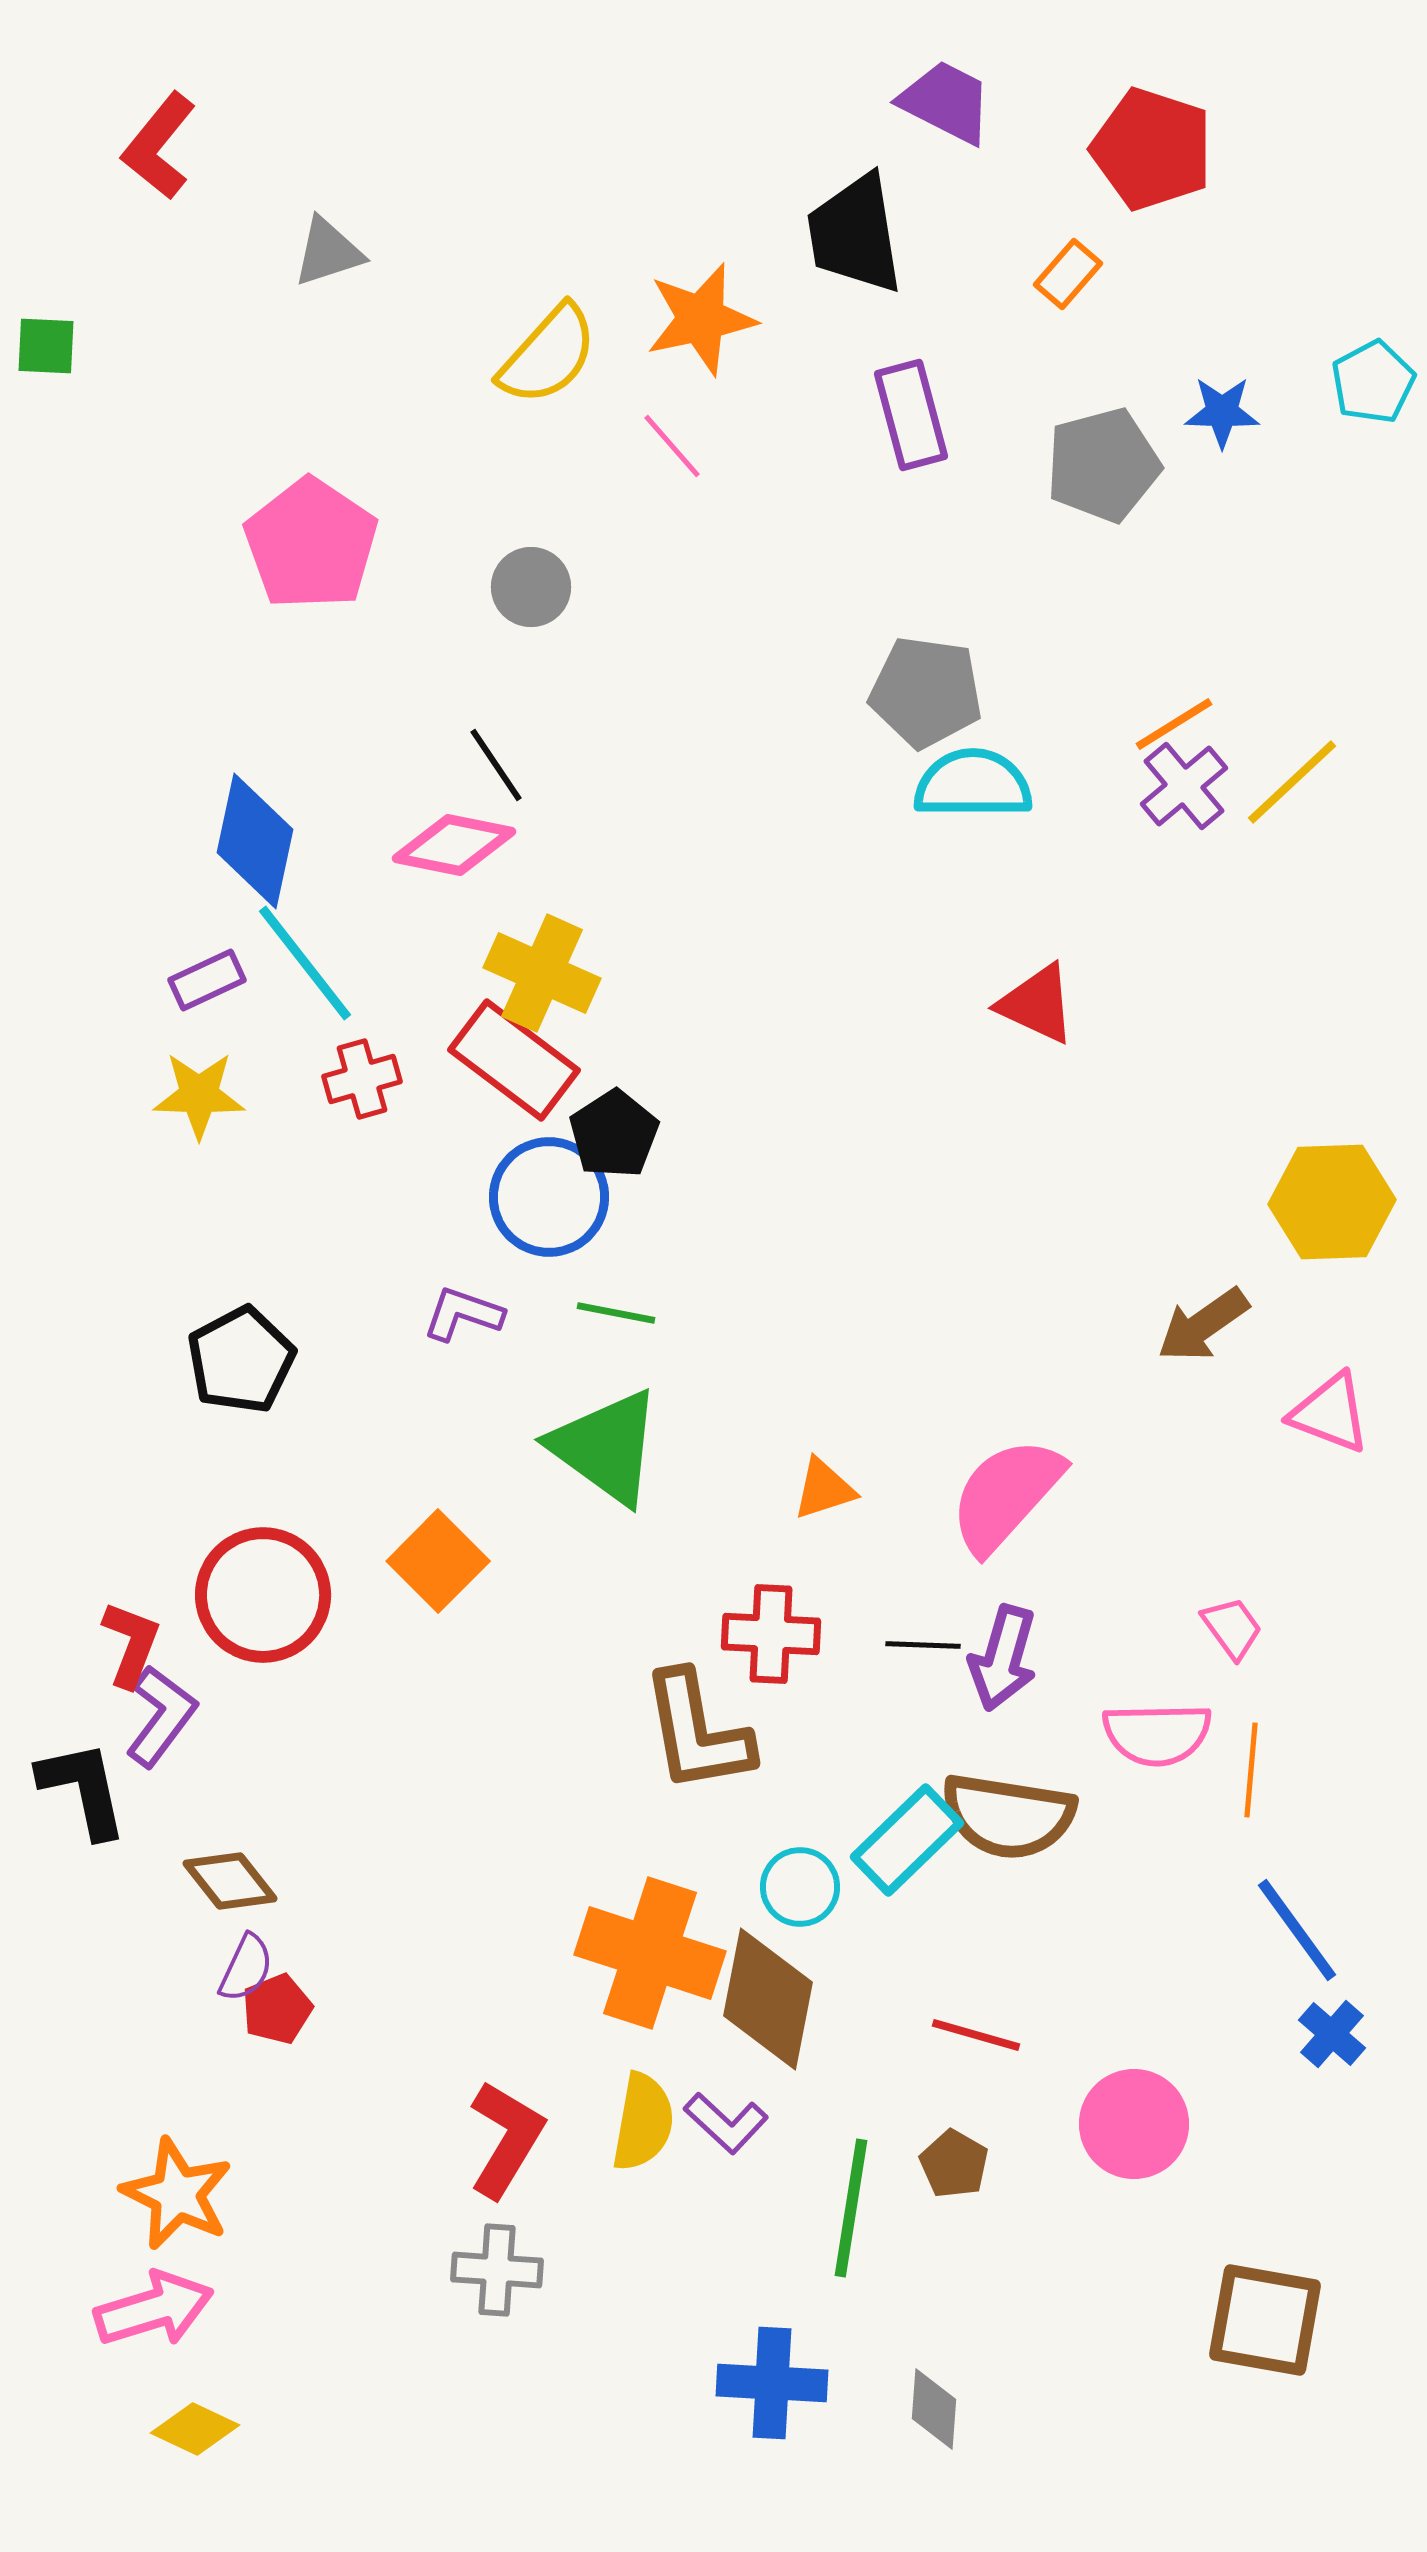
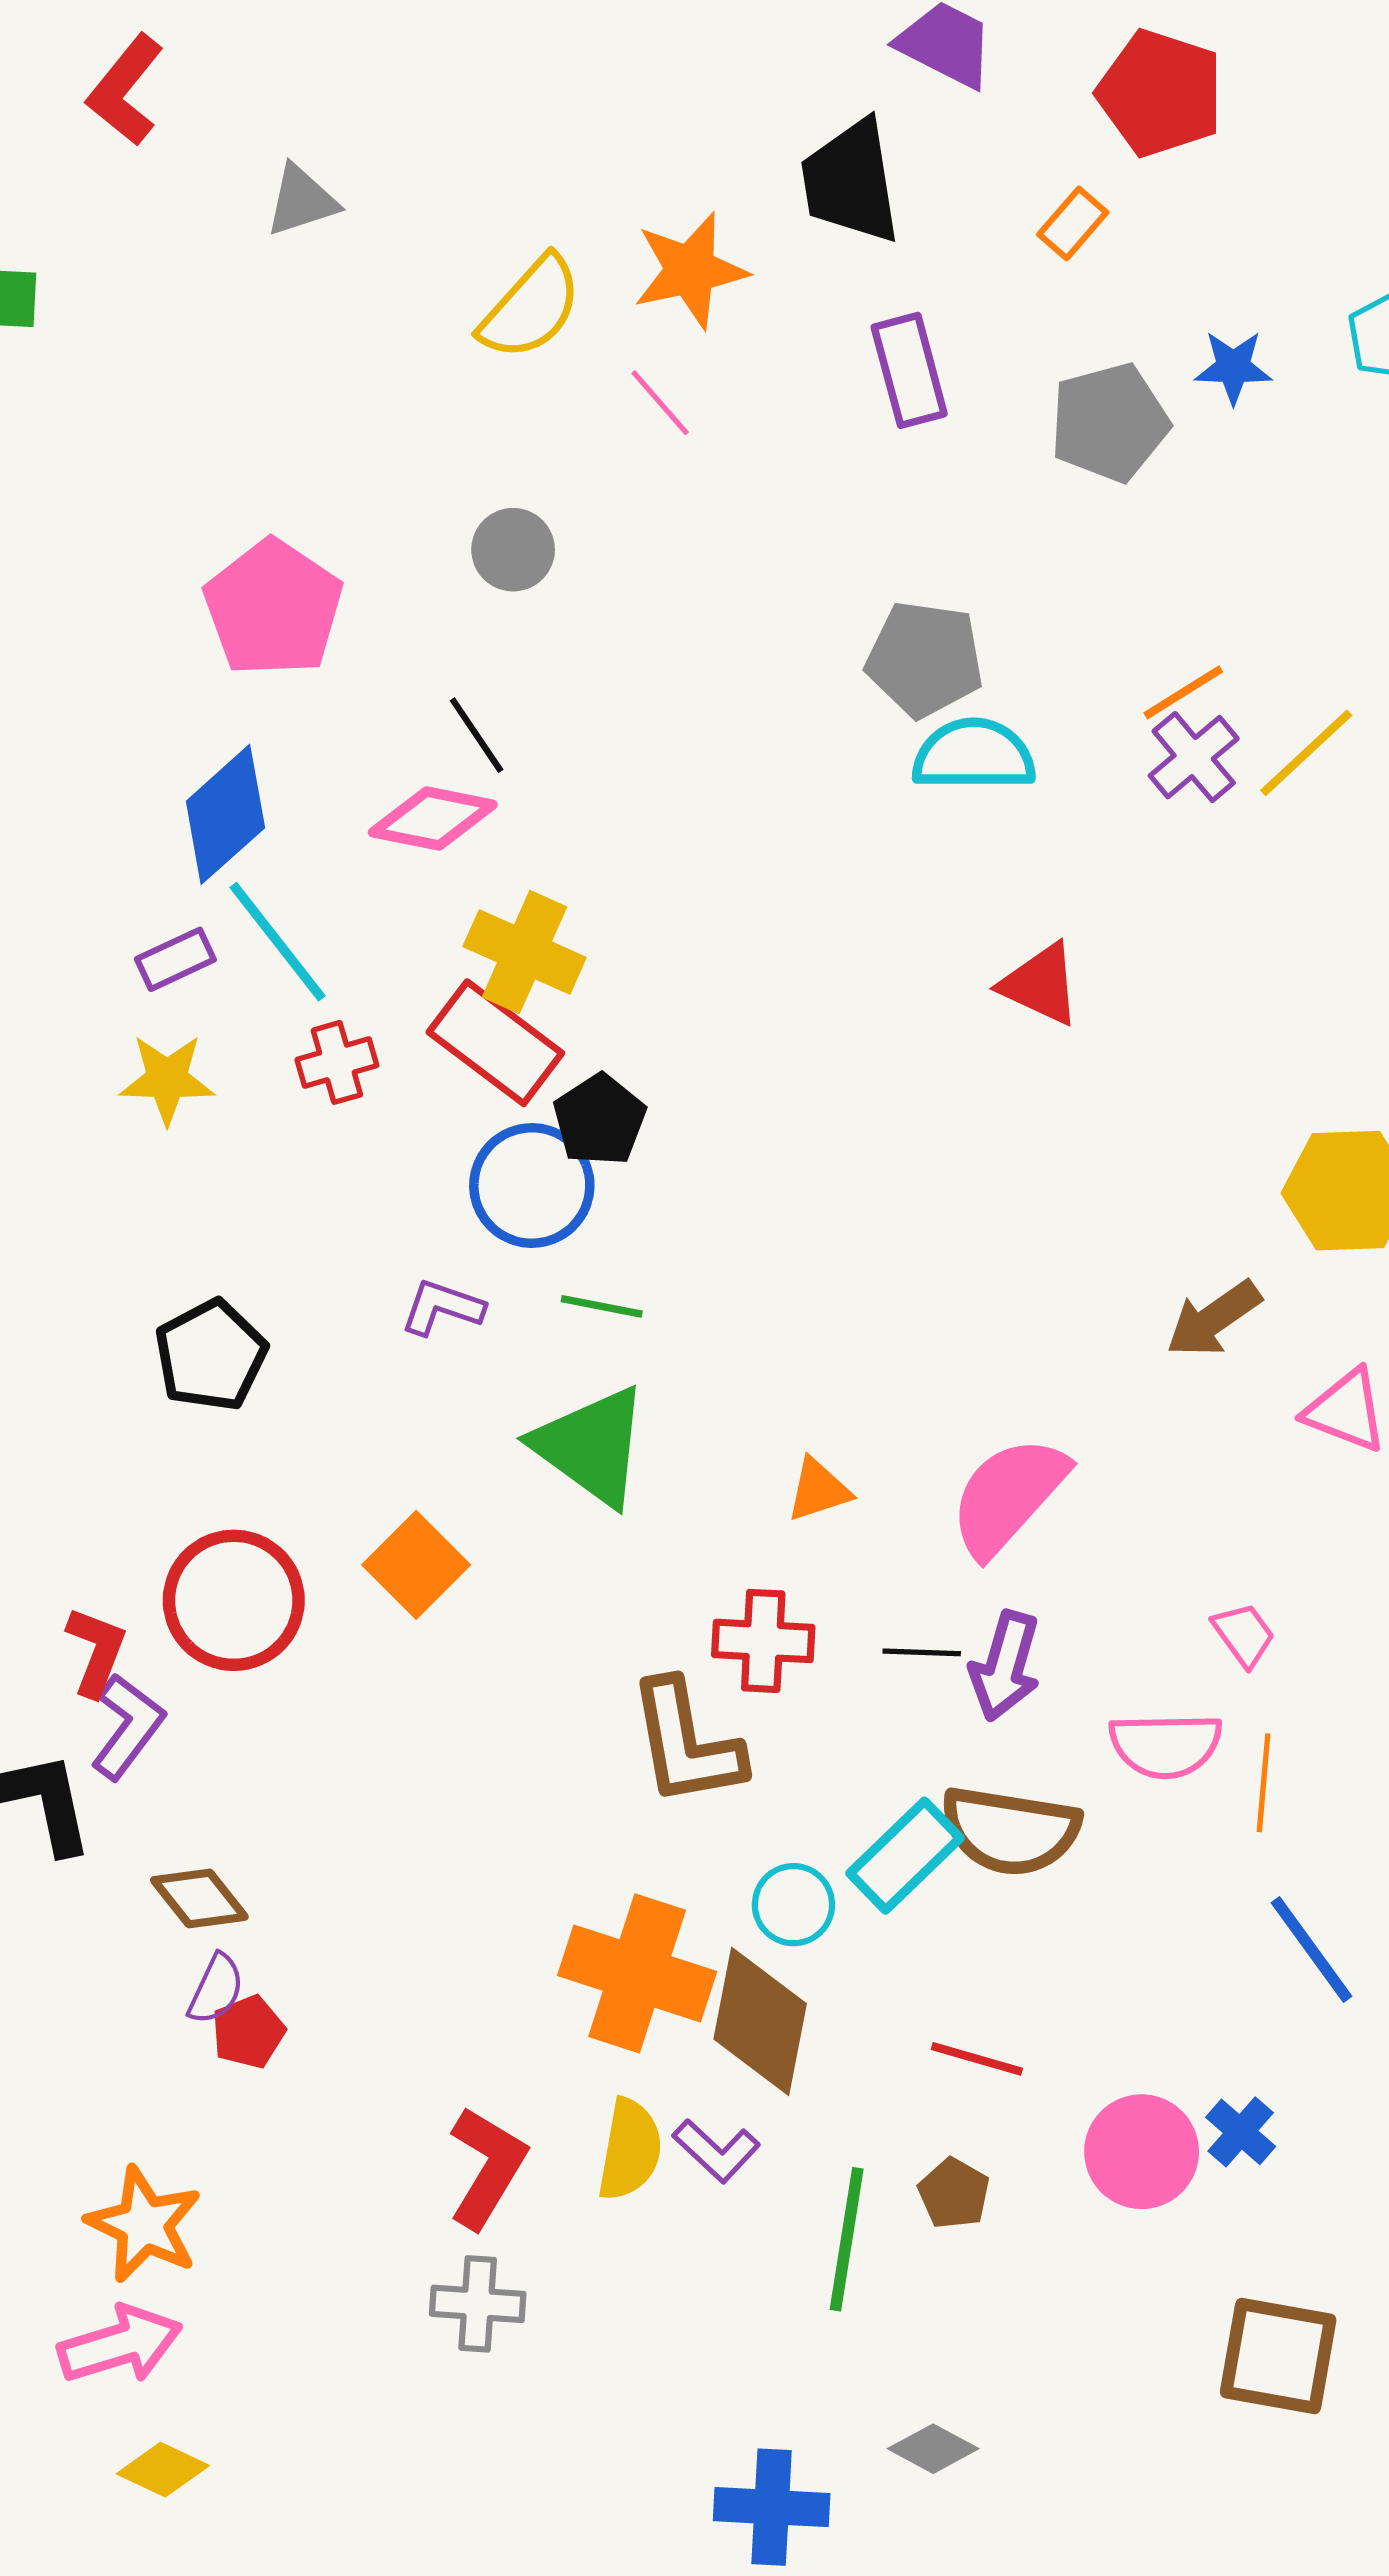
pink pentagon: (311, 544) -> (273, 608), moved
blue diamond: (255, 841) -> (225, 814), turned 36
blue cross: (1332, 2034) -> (1241, 2132), moved
blue cross: (772, 2383) -> (772, 2507), moved
gray diamond: (934, 2409) -> (933, 2449), turned -66

